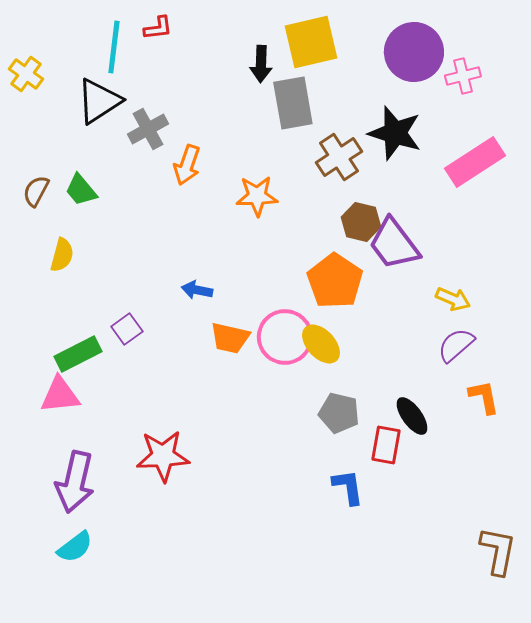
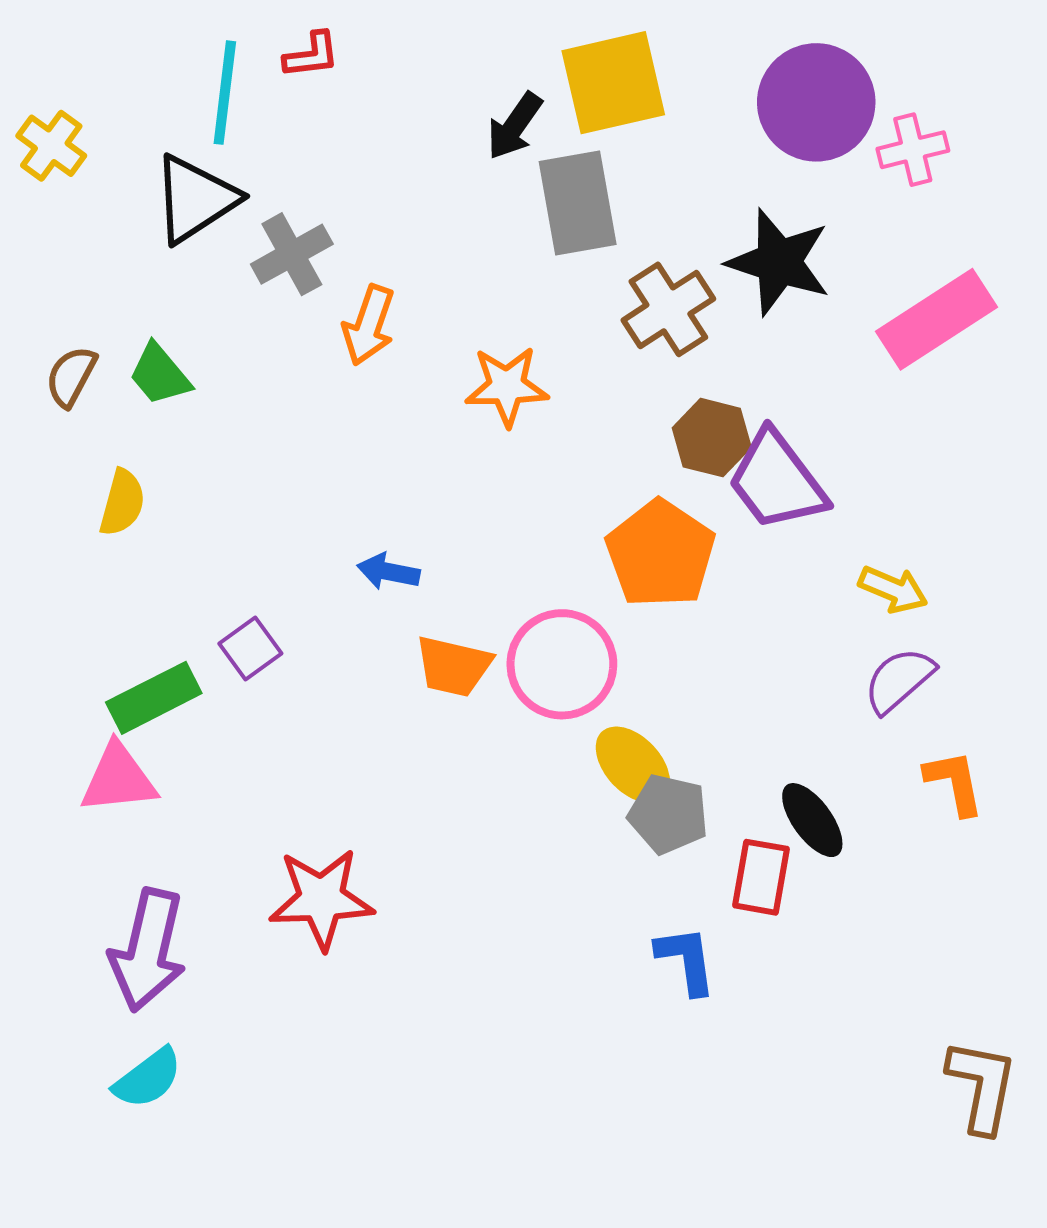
black arrow: (261, 64) -> (515, 126), turned 33
yellow ellipse: (321, 344) -> (633, 765), moved

